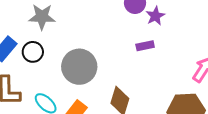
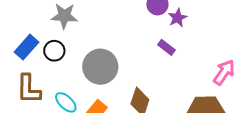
purple rectangle: (145, 46) -> (166, 47), turned 48

